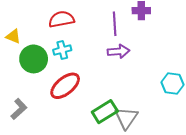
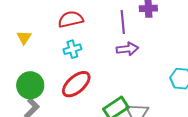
yellow triangle: (13, 36) -> (24, 37), turned 42
green circle: (34, 59) -> (30, 85), moved

